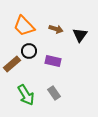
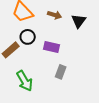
gray rectangle: (54, 93) -> (61, 72), moved, turned 56

